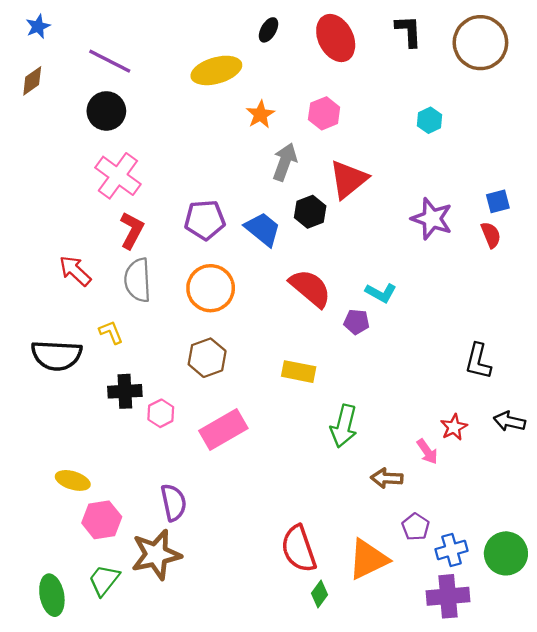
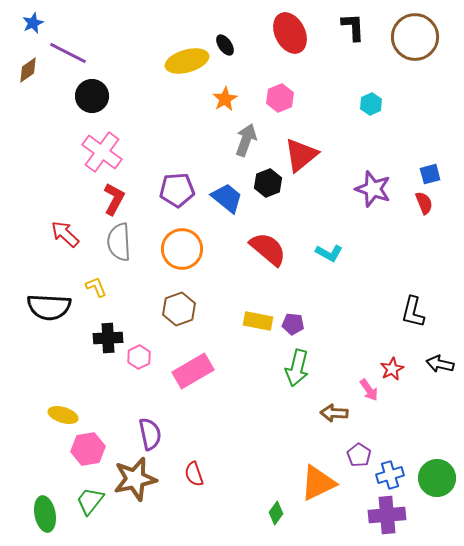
black ellipse: (268, 30) -> (225, 45), moved, turned -65
purple line: (110, 61) -> (68, 53), moved
purple pentagon: (357, 322) -> (293, 324), moved
red semicircle: (299, 549) -> (194, 474), moved, size x0.6

